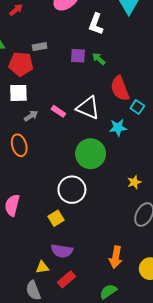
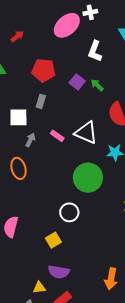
gray rectangle: (40, 47) -> (41, 101), moved, turned -64
purple square: (78, 56) -> (77, 82), turned 35
red pentagon: (21, 64) -> (44, 70), moved
gray arrow: (31, 116) -> (30, 140), turned -32
white circle: (72, 190) -> (69, 212), size x0.7

